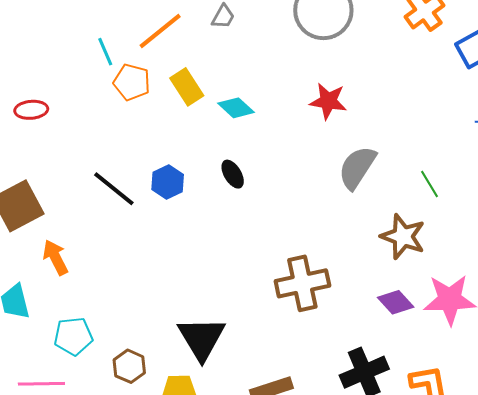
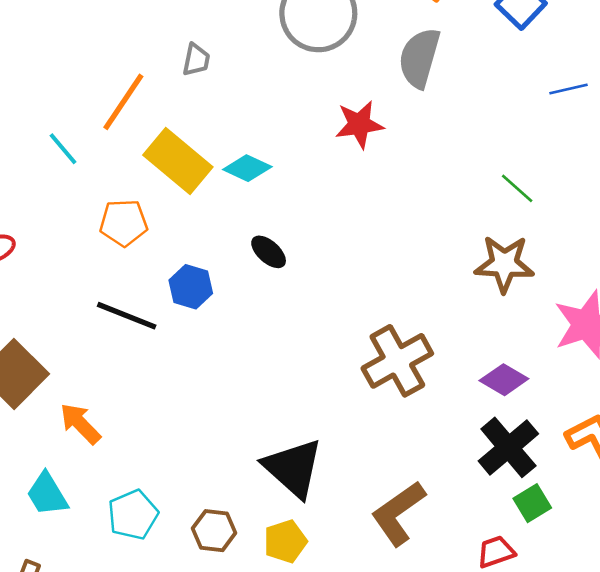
orange pentagon: (132, 82) -> (124, 223), moved
yellow rectangle: (187, 87) -> (178, 161), size x1.4
gray semicircle: (357, 168) -> (419, 58), moved
purple diamond: (396, 302) -> (504, 380), moved

